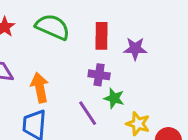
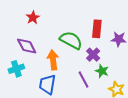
green semicircle: (53, 27) -> (71, 40), moved
purple cross: (99, 75) -> (93, 55), turned 32

